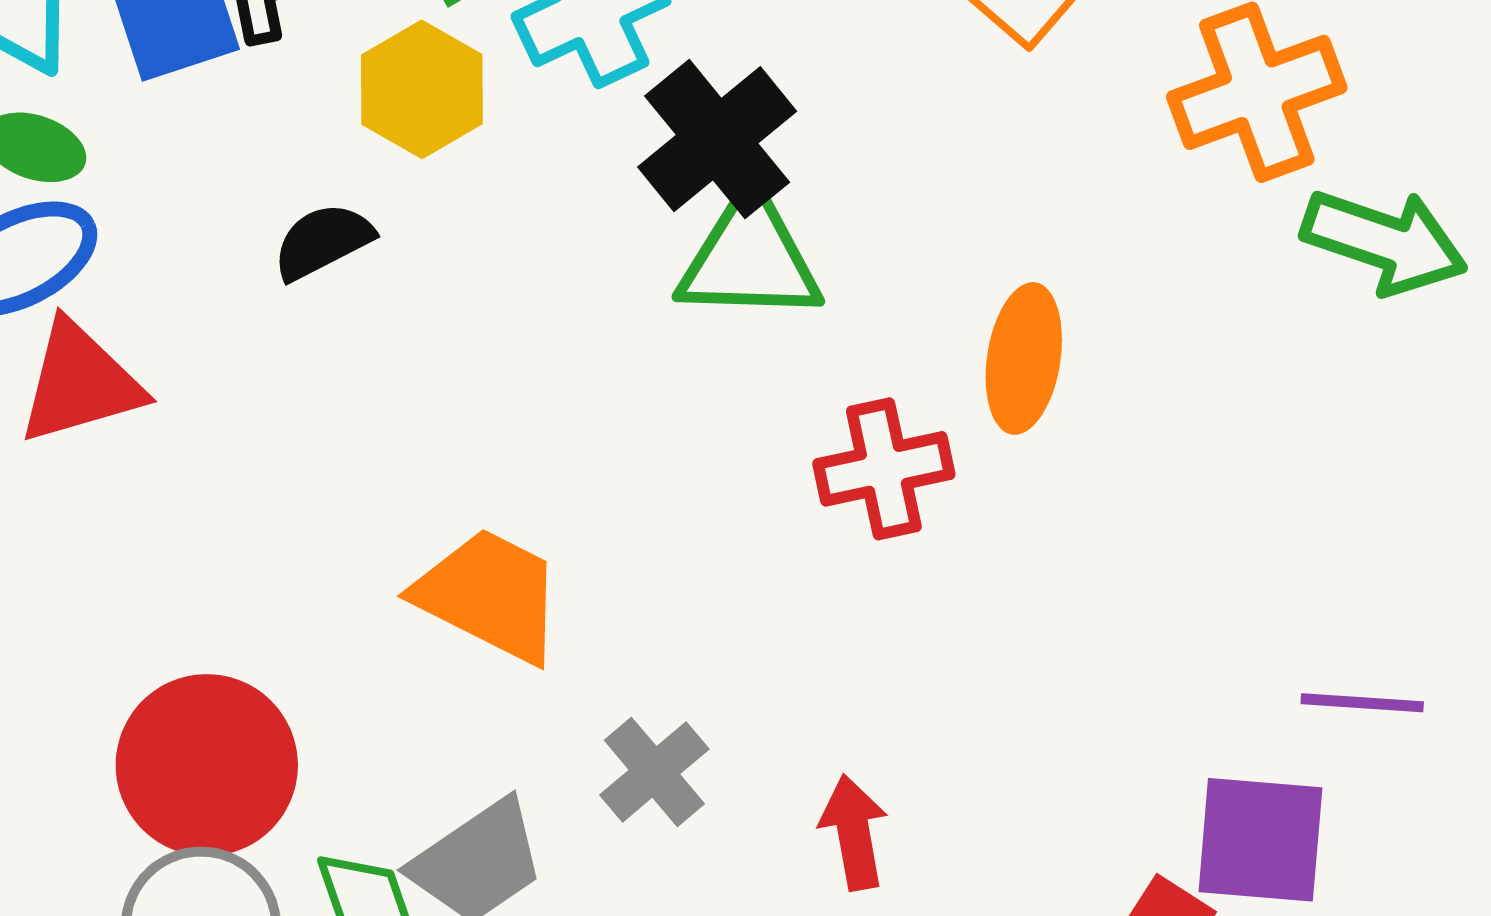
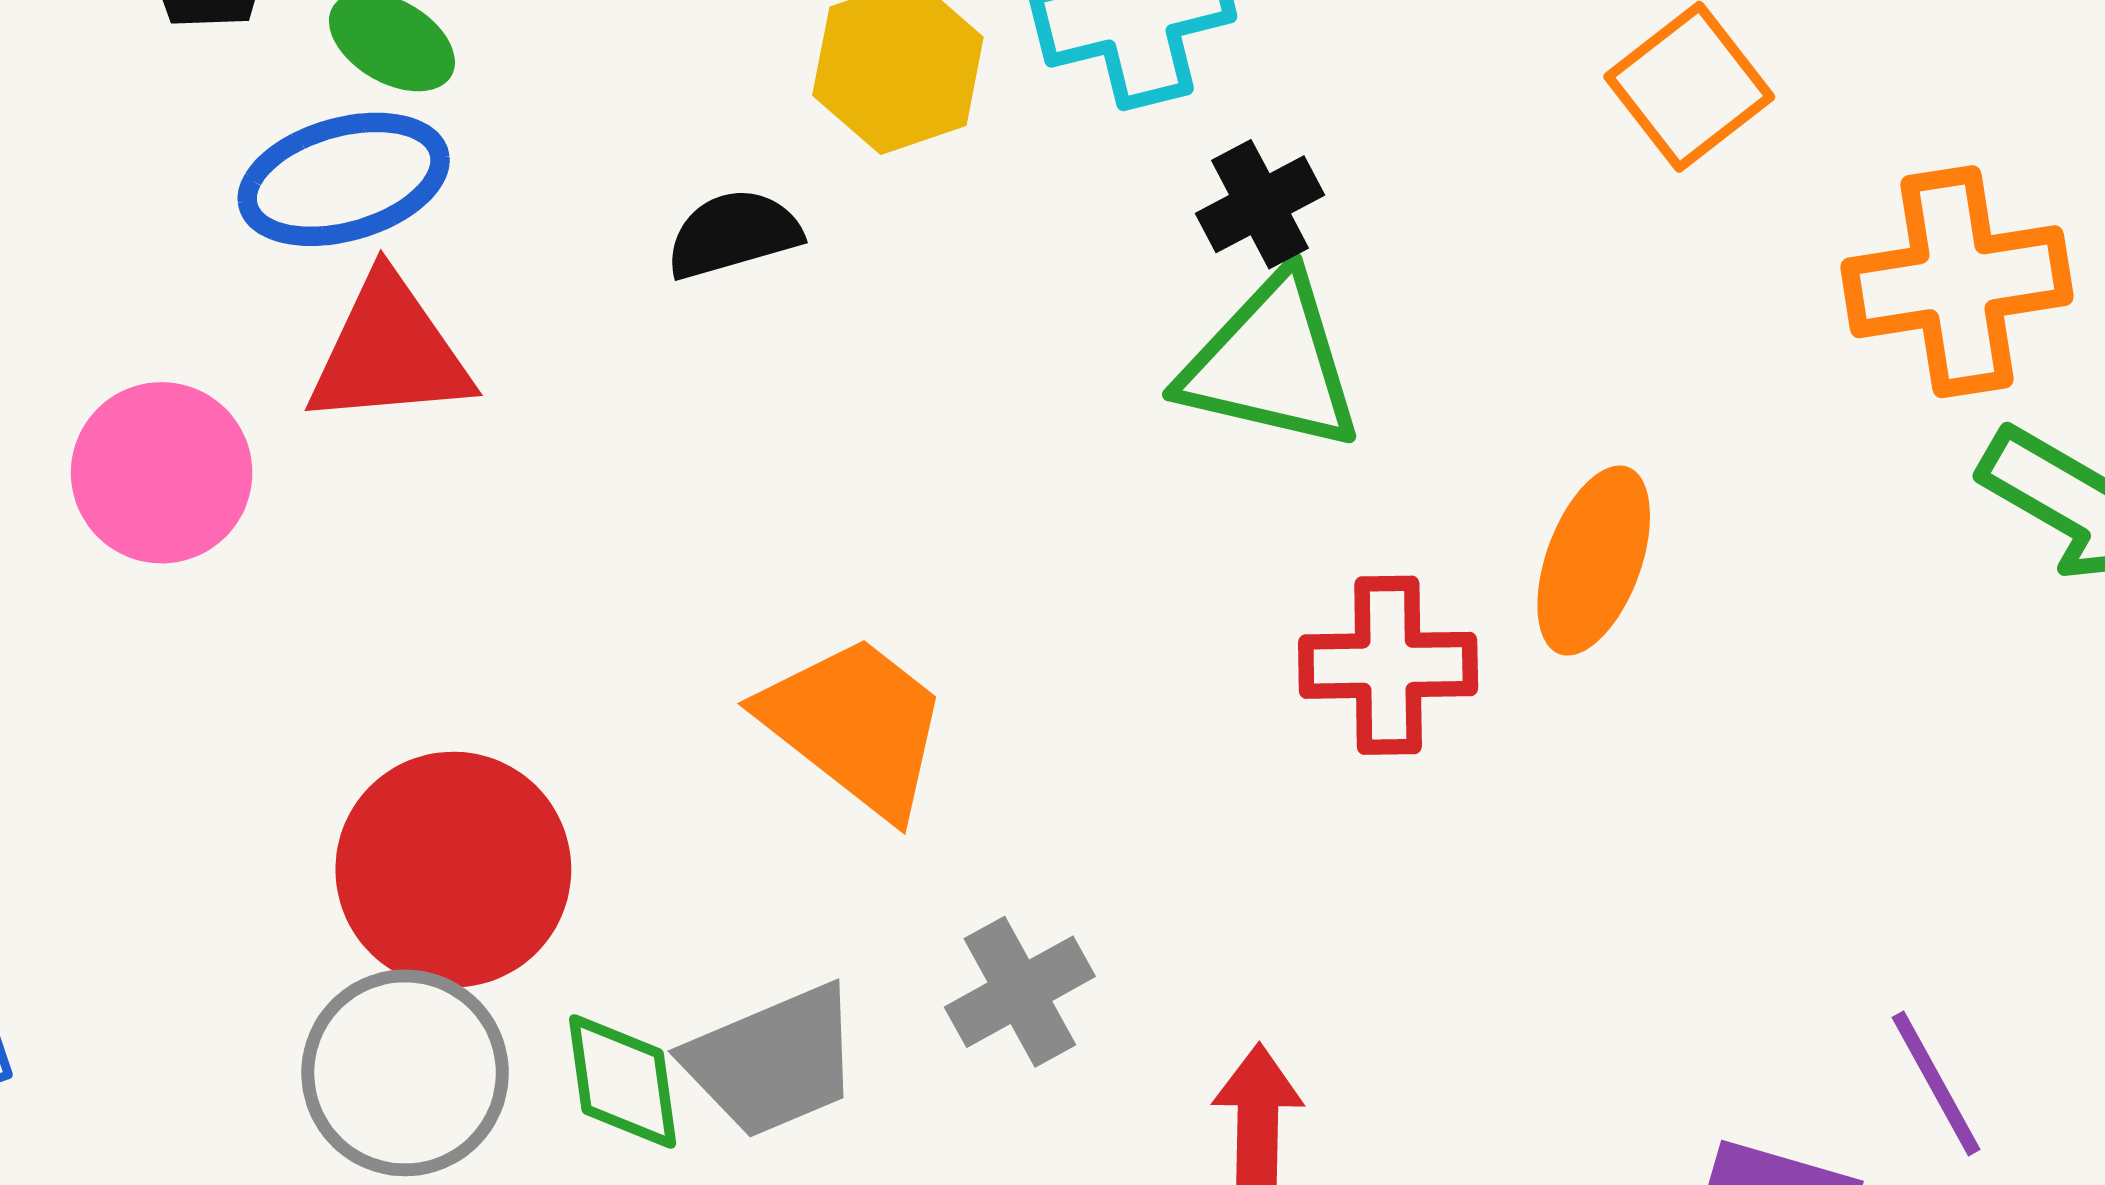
black cross: (717, 139) -> (1260, 204), size x0.6
purple line: (1362, 703) -> (1936, 1083), turned 46

